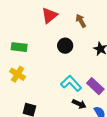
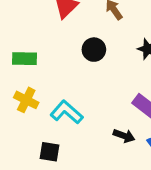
cyan L-shape: (71, 83) -> (67, 112), moved

